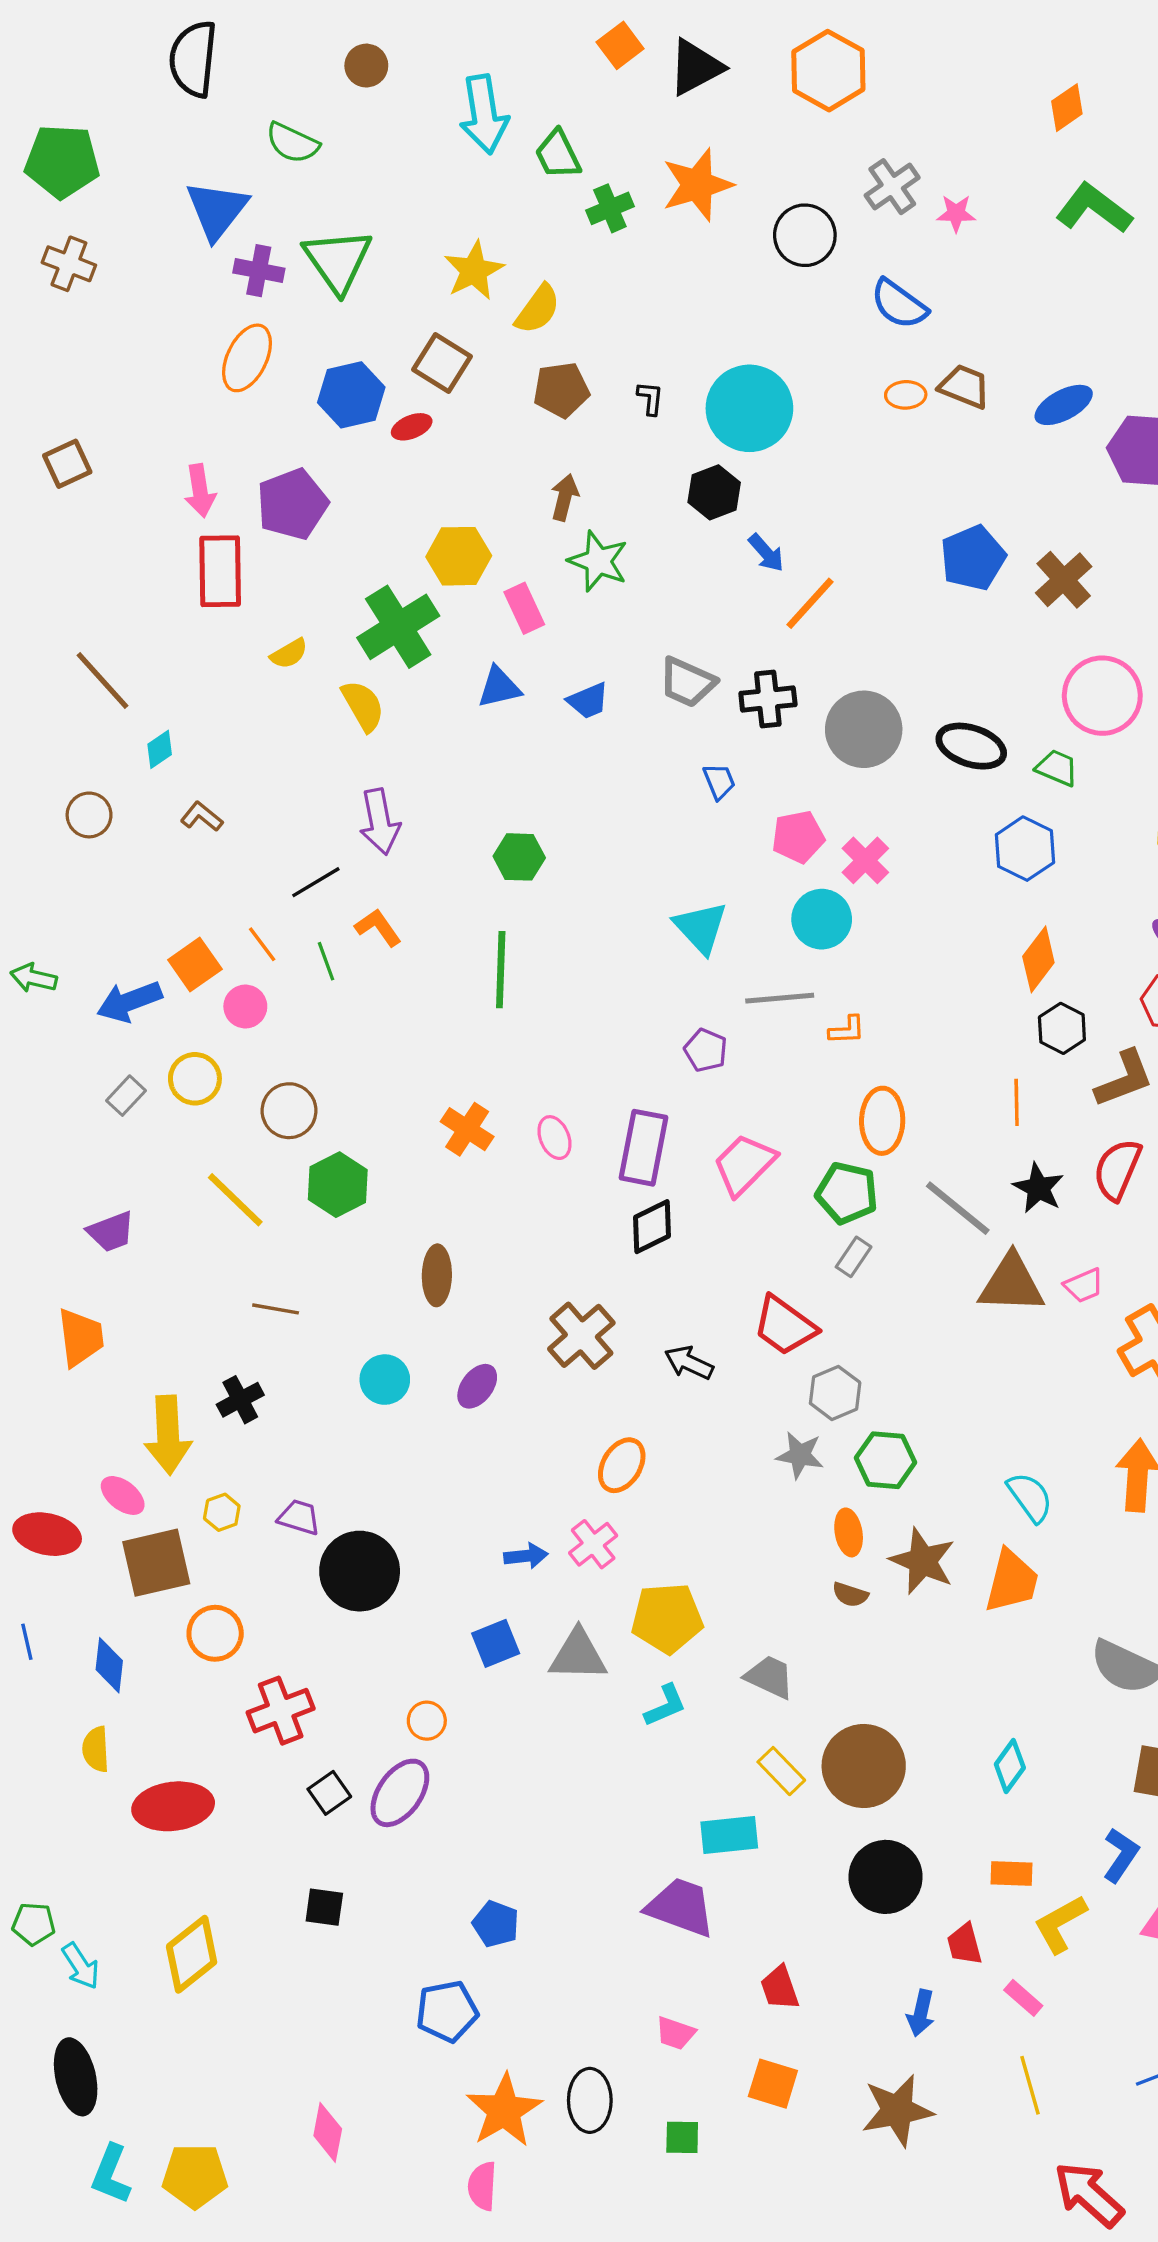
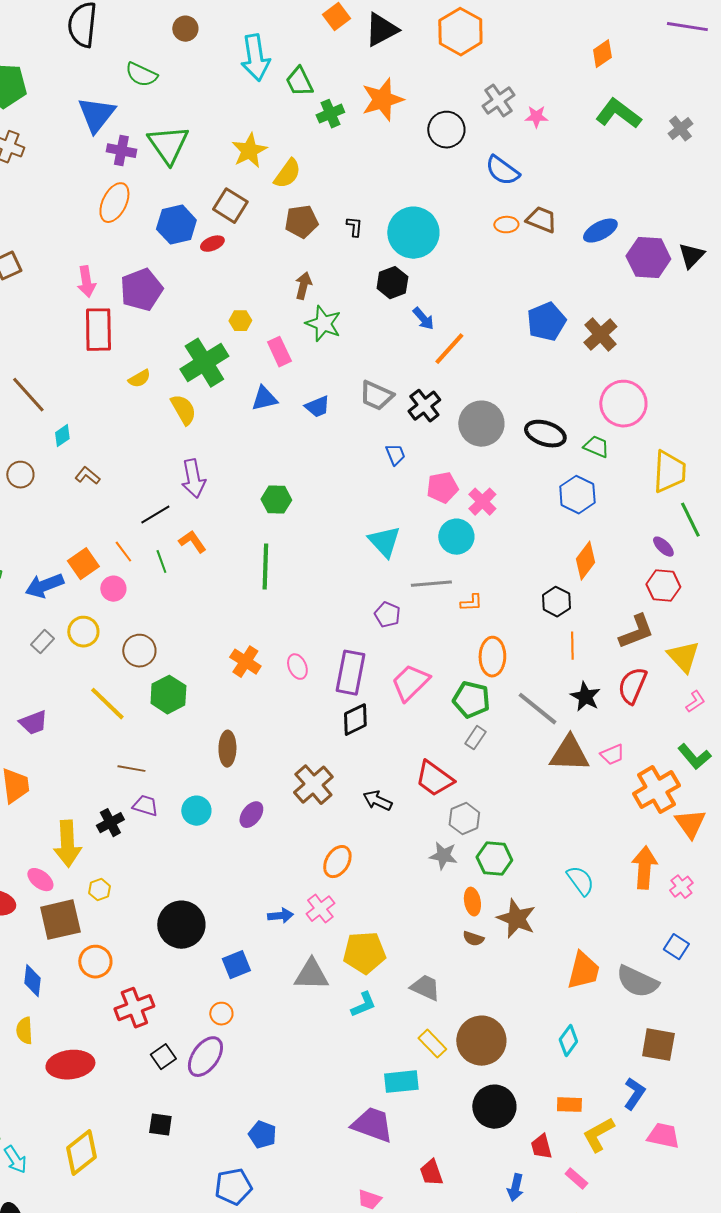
yellow hexagon: (459, 556) -> (240, 321), size x0.6
black cross: (768, 699) -> (424, 406), turned -32
black hexagon: (1062, 1028) -> (556, 602), moved
purple trapezoid: (299, 1517) -> (145, 806), moved
orange trapezoid: (1012, 1581) -> (583, 971), moved
blue square: (496, 1643) -> (236, 965), moved

